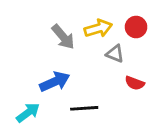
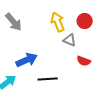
yellow arrow: (98, 28) -> (58, 22), turned -96
gray arrow: (63, 37) -> (14, 22), moved

